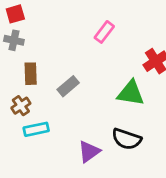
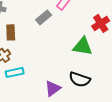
gray rectangle: (68, 86) -> (44, 17), moved

